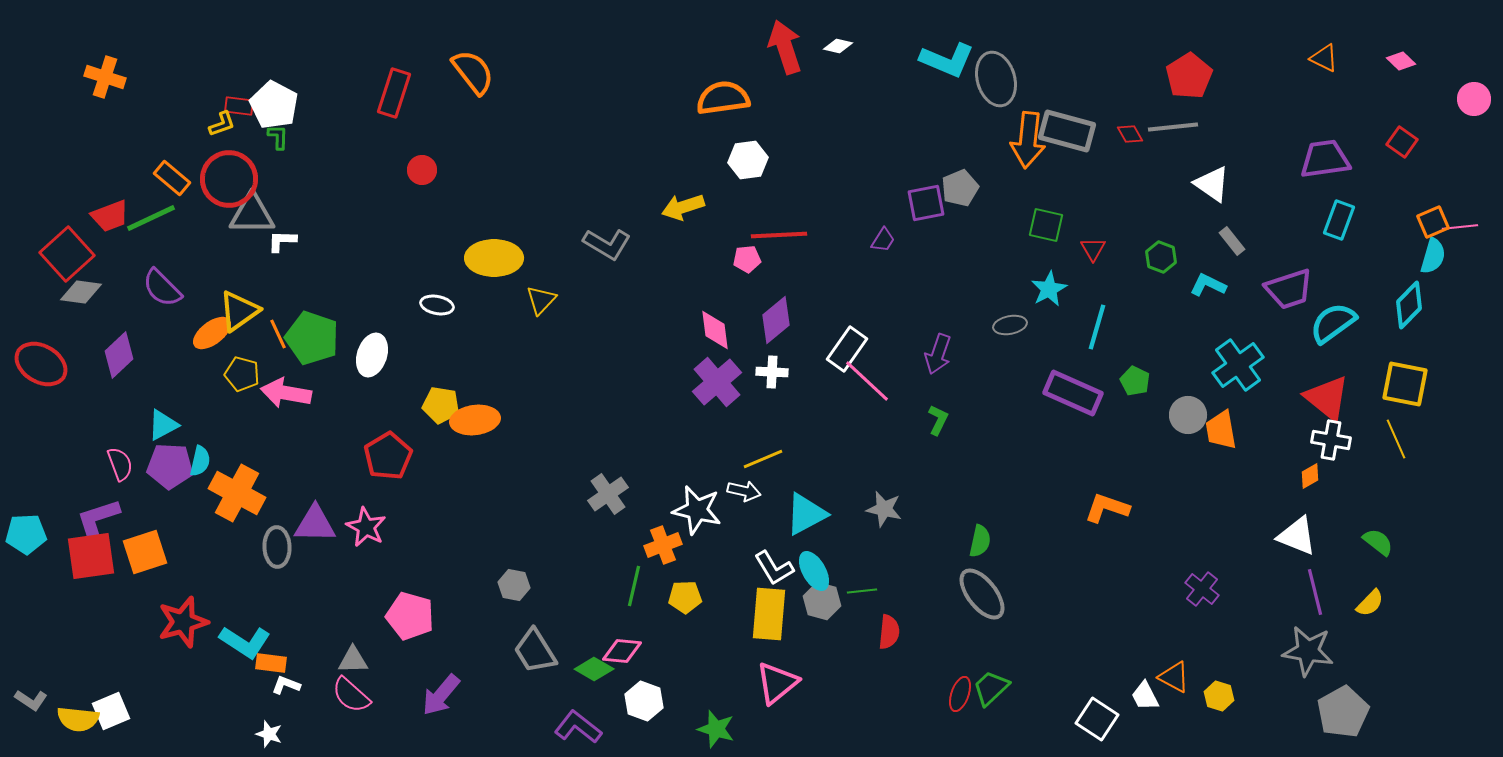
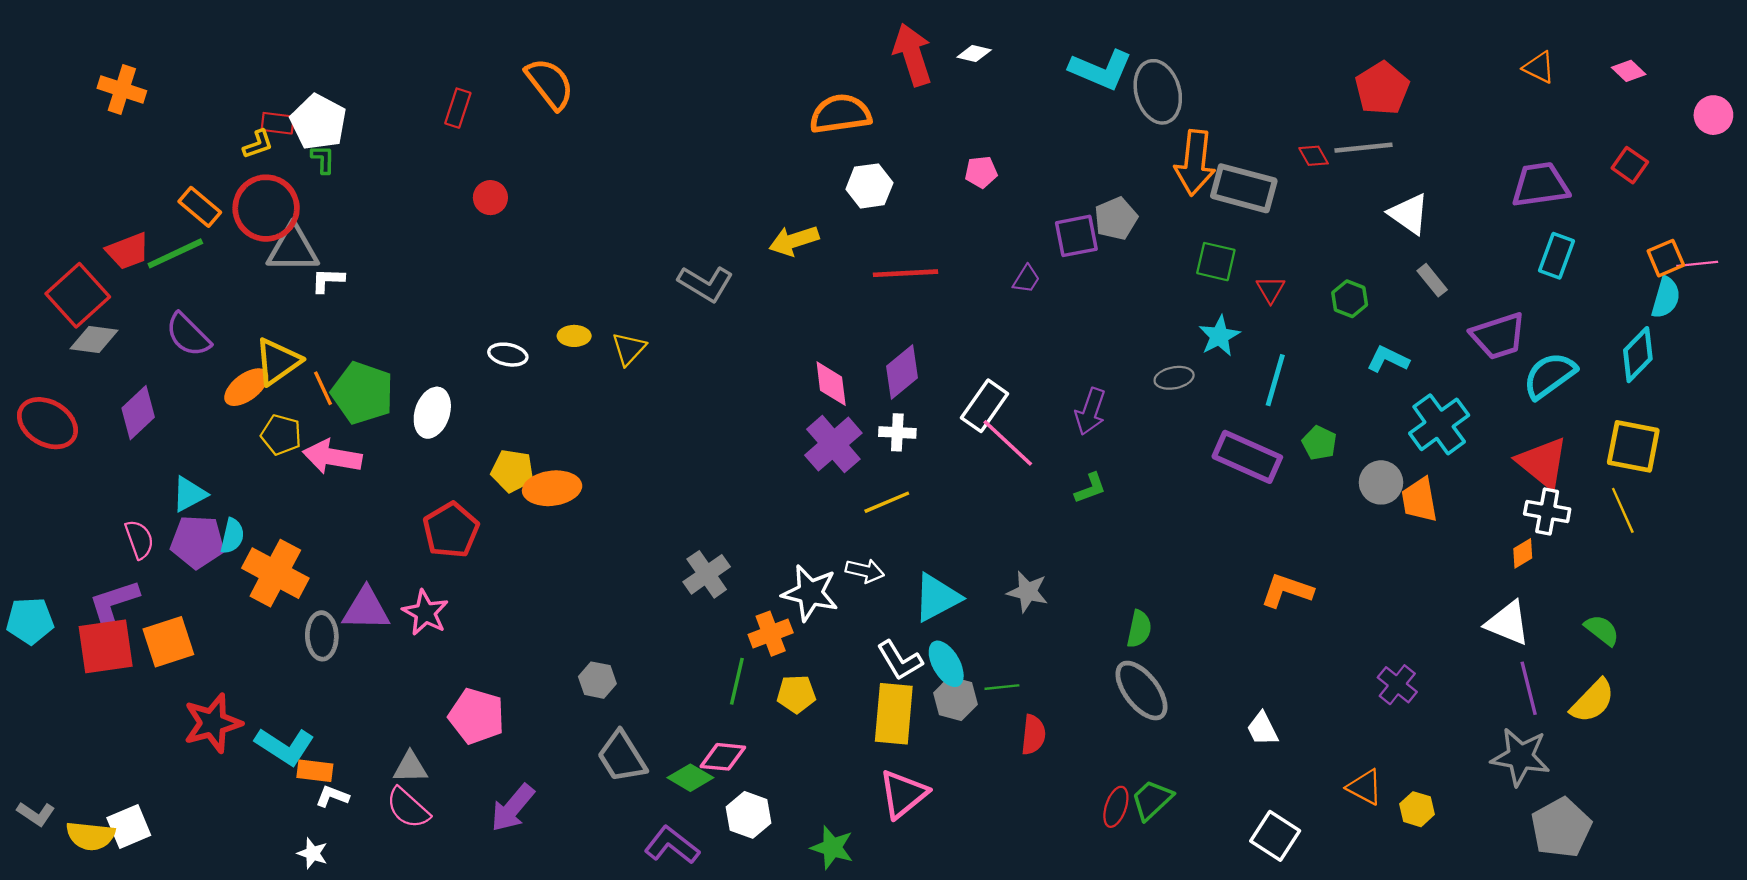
red rectangle: (394, 93) -> (458, 108), size x0.7
gray rectangle: (1067, 131) -> (1244, 188), moved
yellow ellipse: (494, 258) -> (574, 336), moved, size x0.5
pink pentagon: (747, 259) -> (981, 172), moved
cyan L-shape: (1208, 285) -> (1388, 359), moved
green L-shape: (938, 420) -> (1090, 488), turned 44
yellow line: (763, 459) -> (887, 502), moved
yellow semicircle: (1370, 603) -> (1593, 701), size x1.4
white trapezoid: (1145, 696) -> (1262, 729), moved

